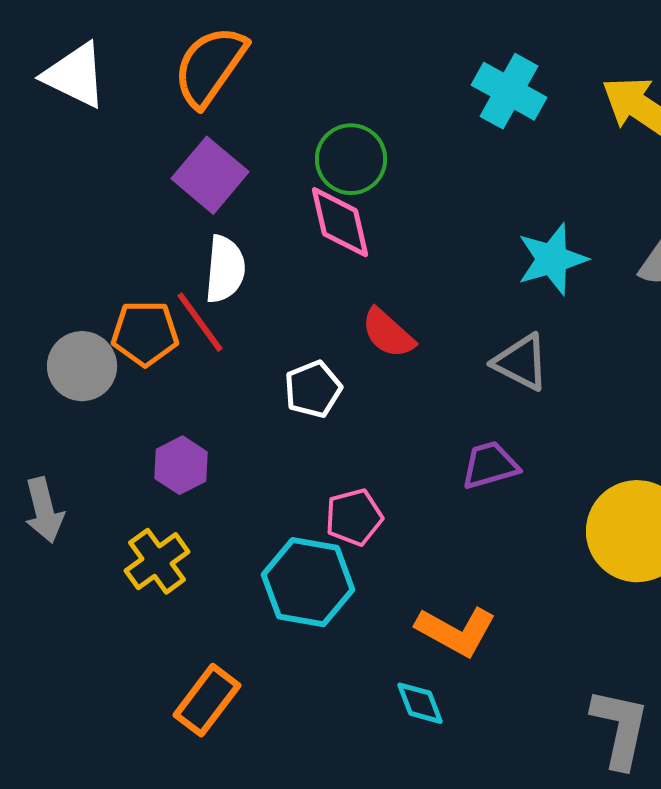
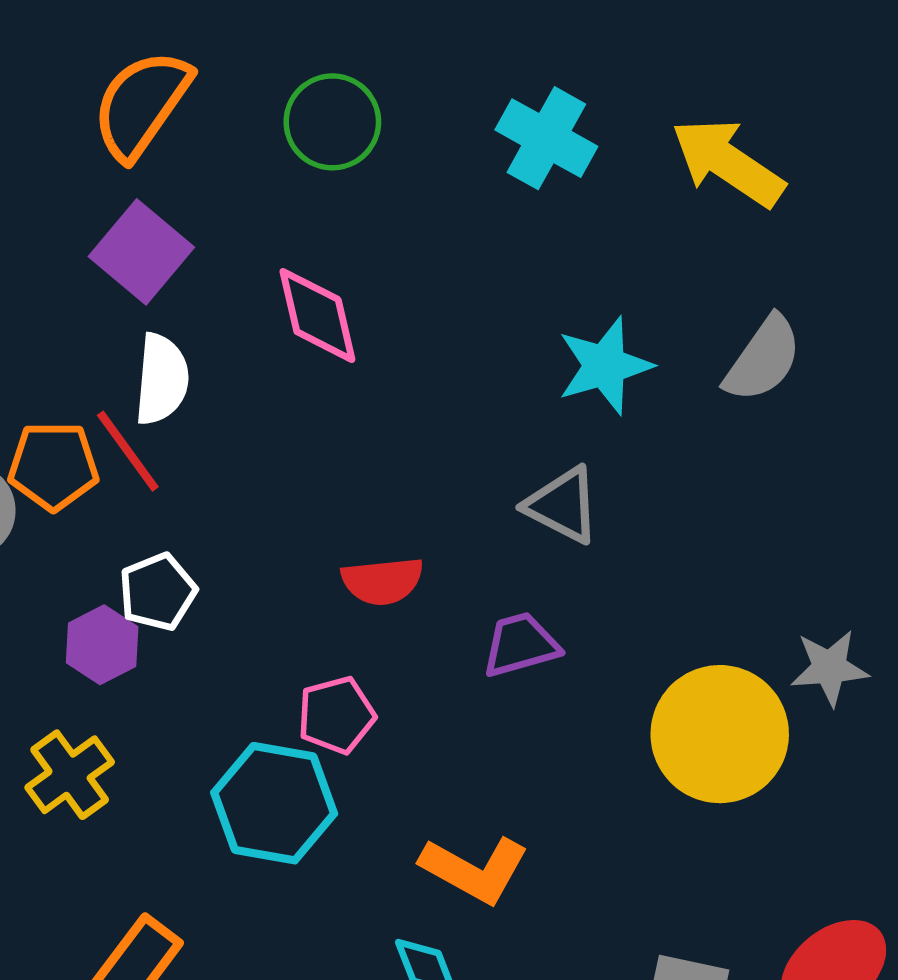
green circle: (351, 159) -> (332, 122), moved
red semicircle: (388, 333) -> (382, 581), moved, turned -48
white pentagon: (313, 389) -> (158, 592), moved

